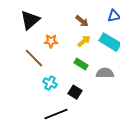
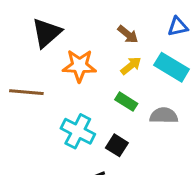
orange star: (51, 41) -> (79, 66), size x1.5
brown line: (34, 58) -> (26, 92), moved, turned -40
cyan cross: (50, 83) -> (78, 131), size x1.5

